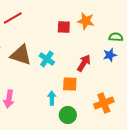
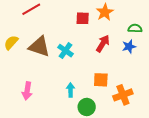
orange star: (86, 21) -> (105, 12), turned 30
red arrow: (84, 63) -> (103, 44), moved
orange square: (70, 84) -> (101, 80), moved

